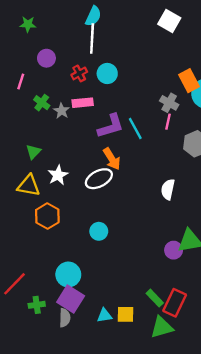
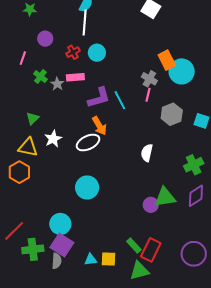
orange hexagon: (47, 216) -> (19, 172), moved
cyan circle: (99, 231) -> (87, 188), size x1.5
green cross: (37, 305) -> (33, 249), size x1.5

